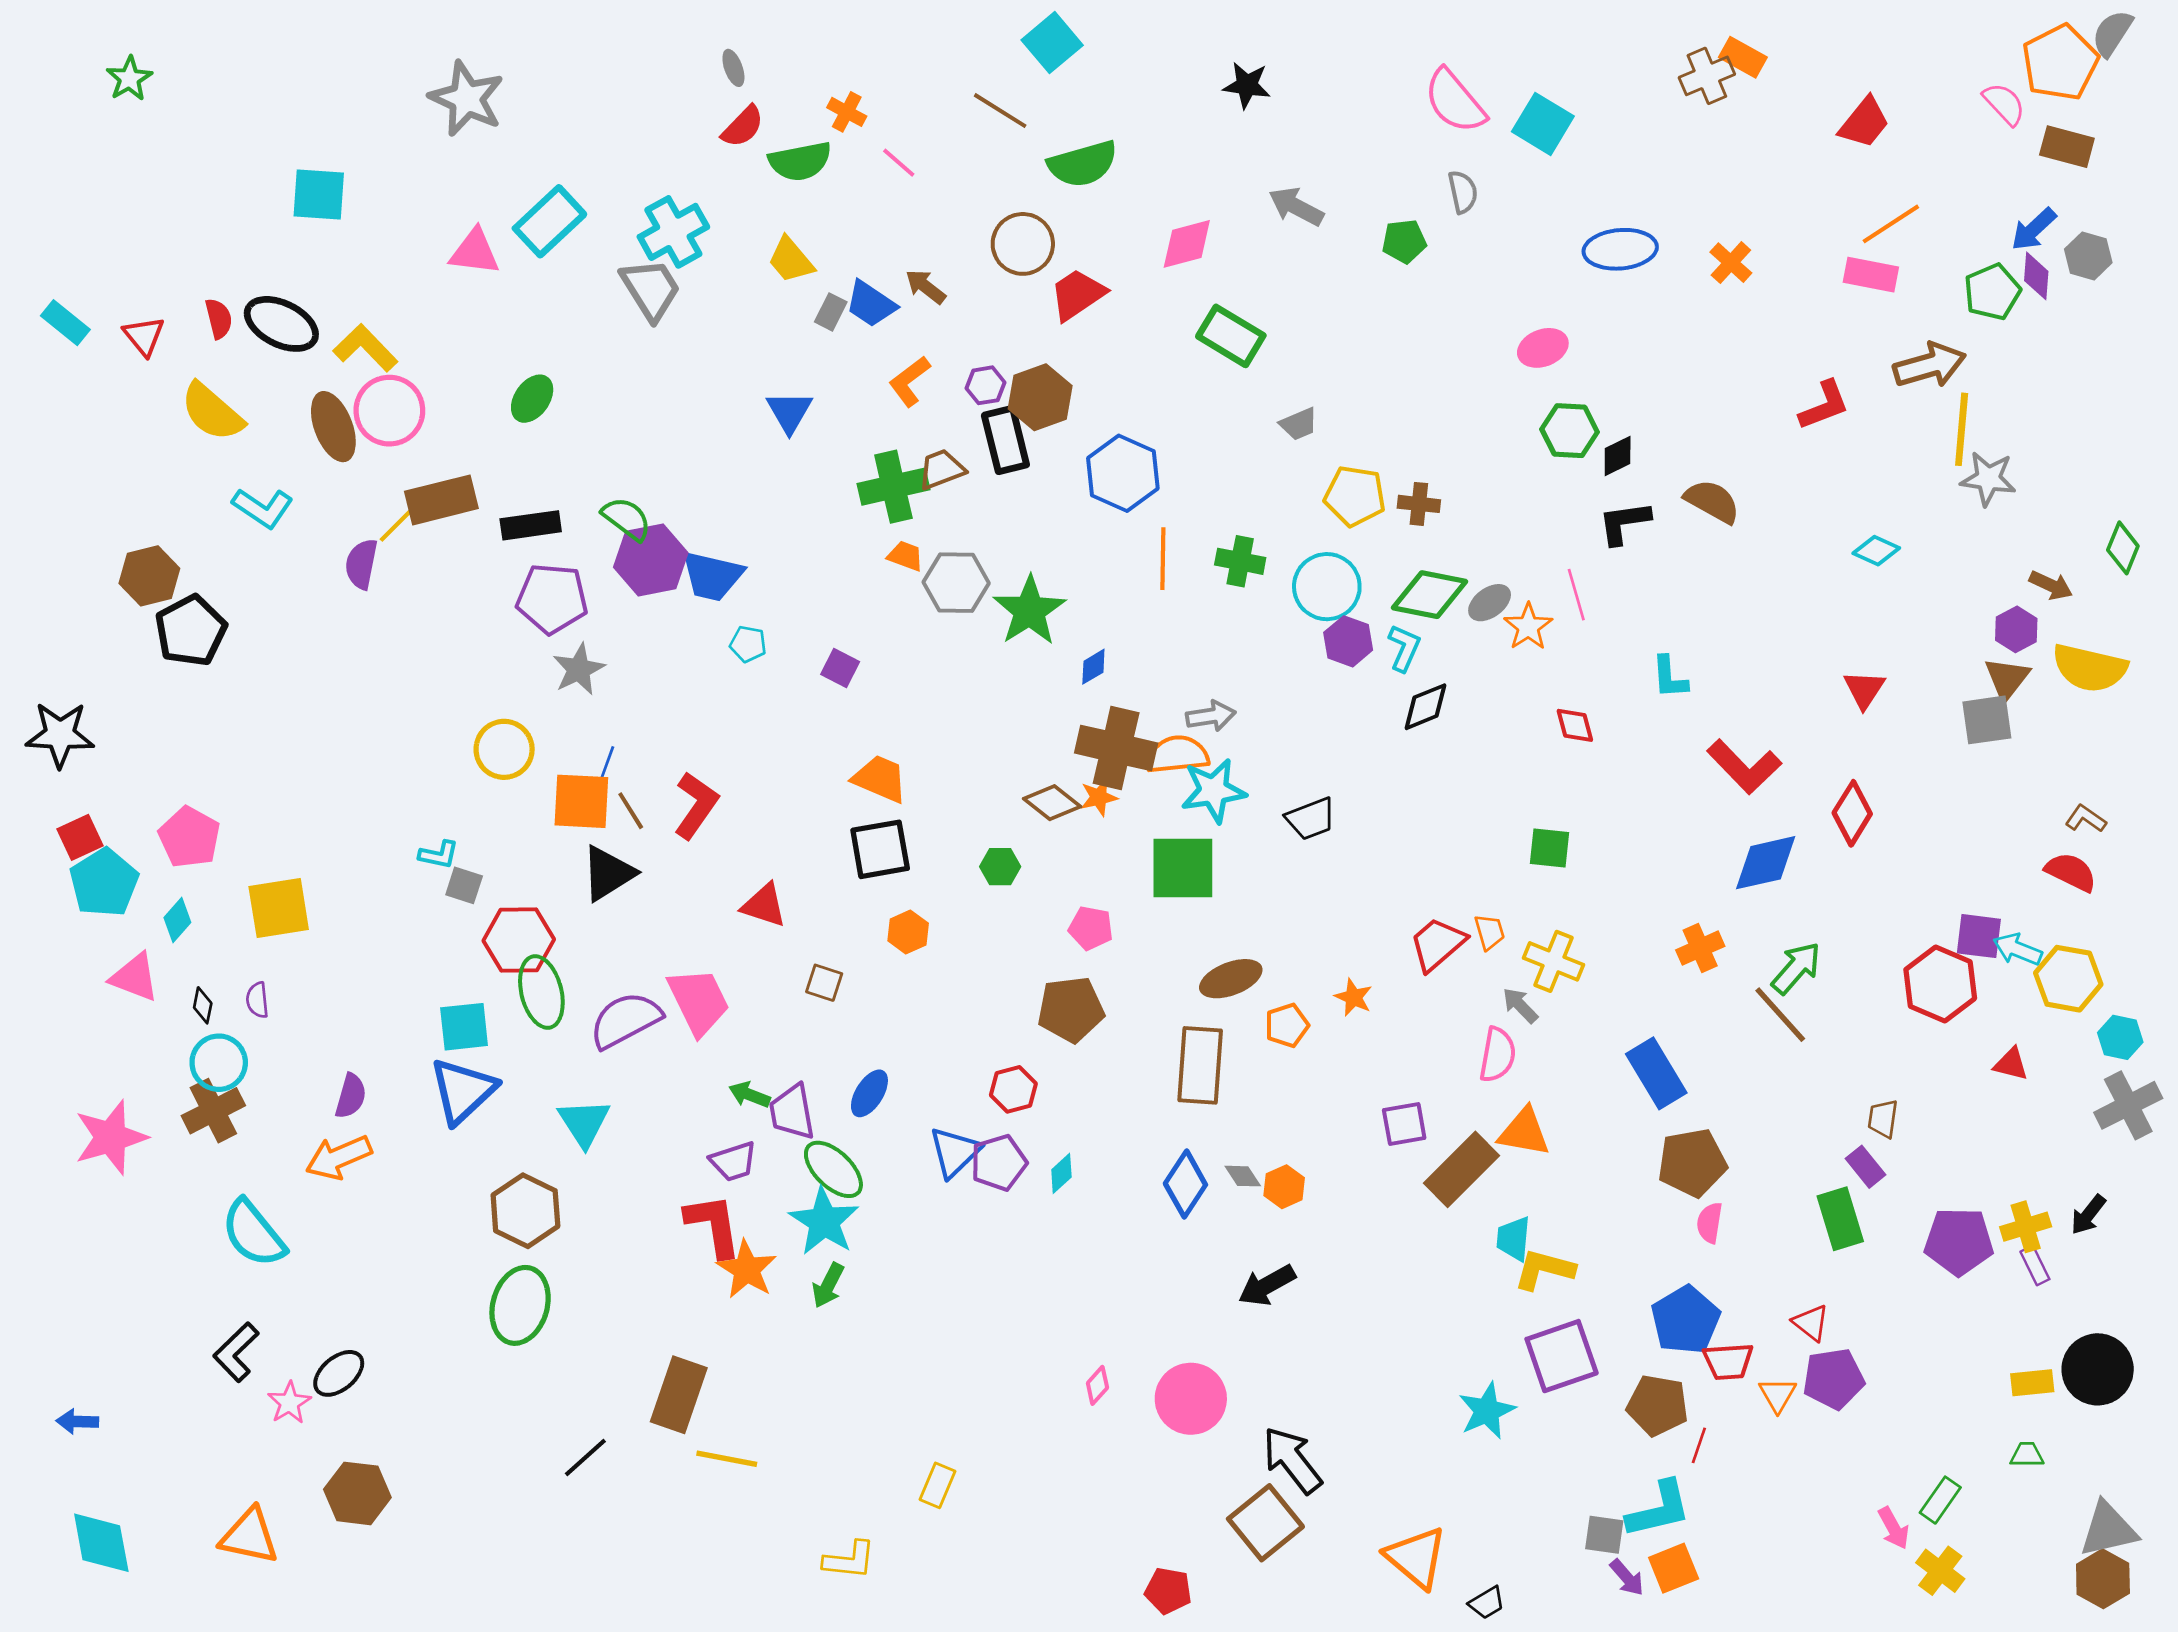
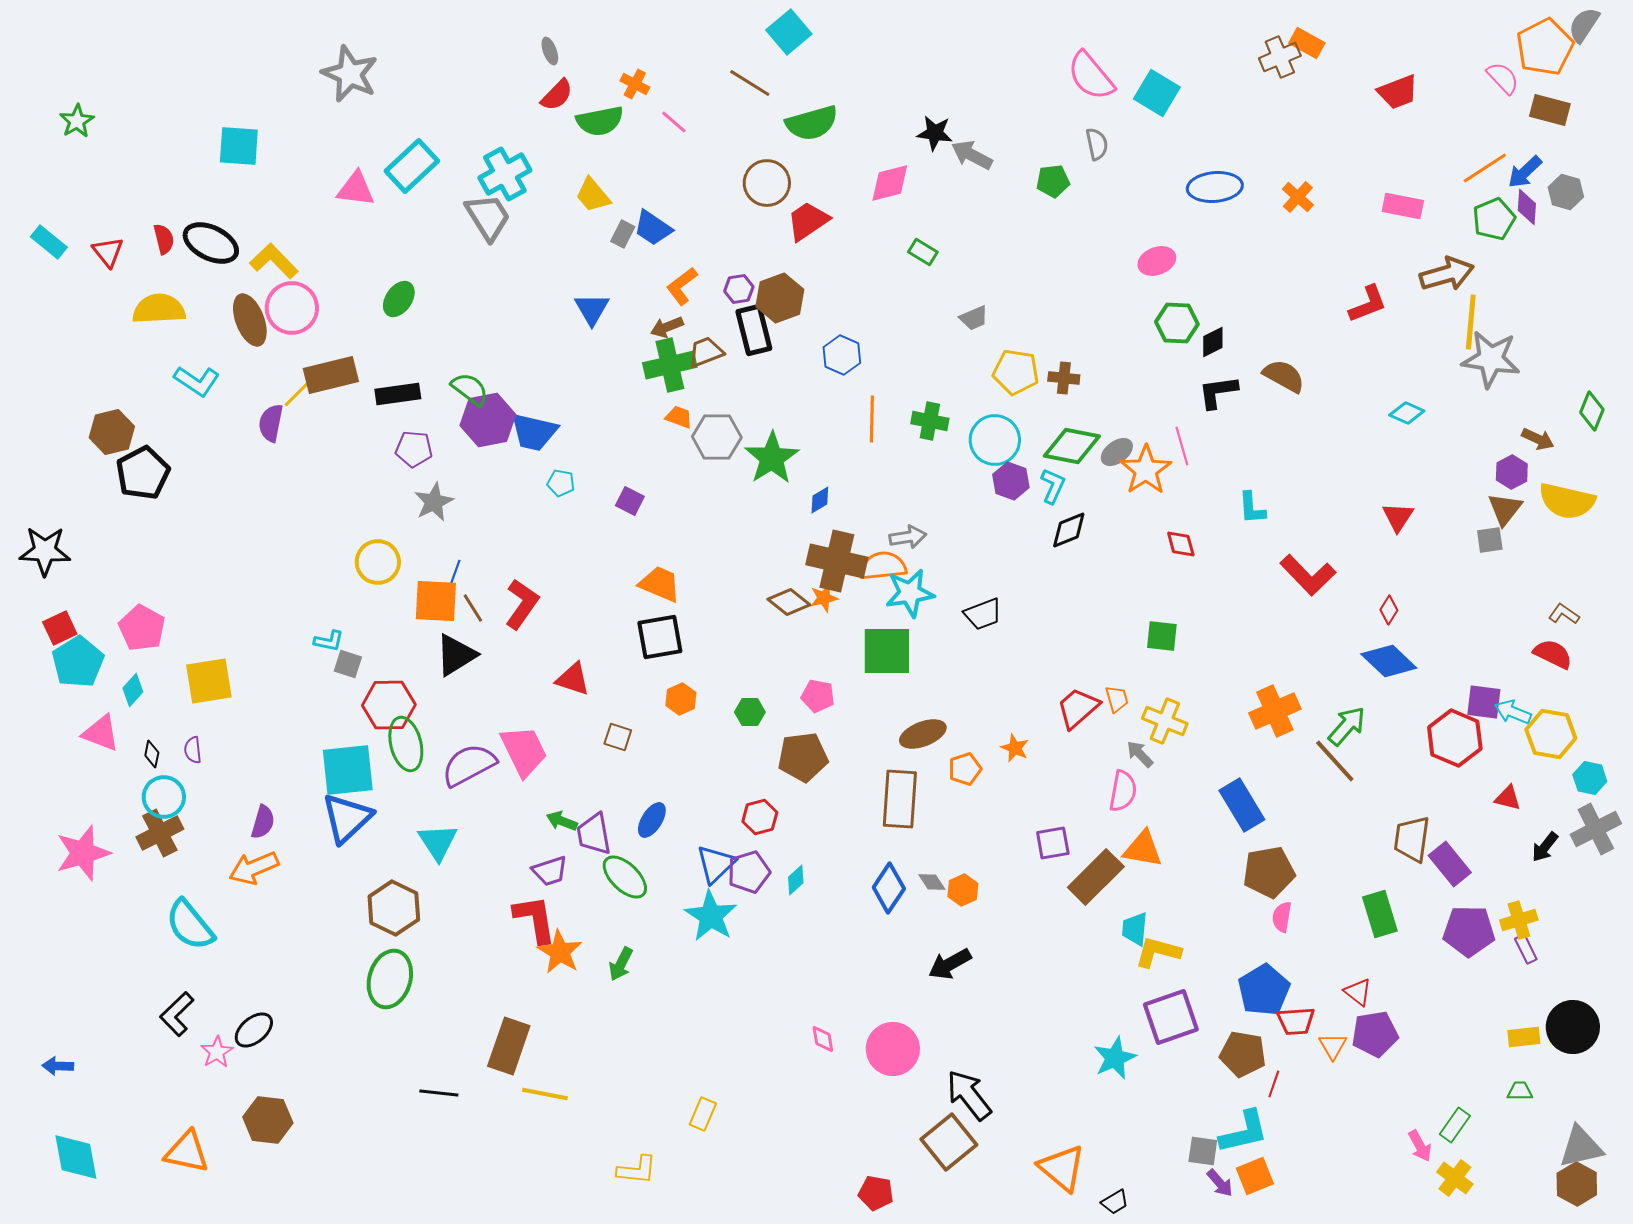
green star: (129, 79) -> (77, 121), moved
black star: (1247, 85) -> (935, 133), moved
red trapezoid: (1864, 123) -> (1398, 92), turned 30
orange line: (1891, 224) -> (1485, 168), moved
brown arrow: (925, 287) -> (667, 327), moved, turned -60
green rectangle: (1231, 336) -> (923, 252), size x0.6
yellow semicircle: (212, 412) -> (159, 309), turned 136
blue hexagon: (1123, 473) -> (842, 355), size x0.7
gray star: (1988, 479) -> (1491, 359), size x1.4
purple pentagon: (552, 599) -> (414, 449), size x0.7
orange star: (1528, 627) -> (1146, 470), size x1.4
gray square: (1987, 720) -> (1490, 540), size x0.7
red diamond: (1852, 813) -> (1389, 610), size x0.6
blue diamond: (1766, 863) -> (1389, 661), moved, turned 56
green hexagon: (1000, 867) -> (750, 712), moved
orange cross: (1700, 948) -> (1275, 711), size x1.4
cyan square: (464, 1027) -> (348, 770), size x1.4
brown trapezoid: (1883, 1119) -> (1412, 839), size x1.6
purple rectangle: (1866, 1167) -> (1450, 864), moved, size x1.4
black arrow: (2088, 1215) -> (1545, 847), moved
cyan star: (824, 1221) -> (711, 916), moved
pink diamond: (1097, 1385) -> (823, 1039), turned -52
black line: (585, 1457) -> (439, 1093), turned 48

